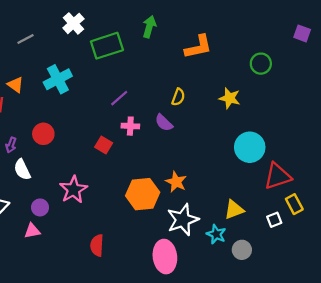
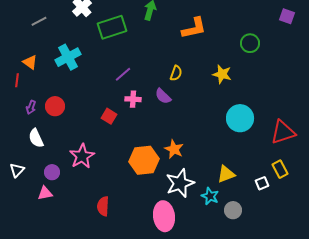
purple arrow: (11, 145) -> (31, 107), moved
red triangle: (278, 176) -> (283, 132), moved

